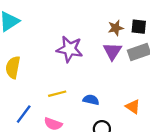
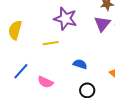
yellow line: (57, 94) -> (51, 43), moved

